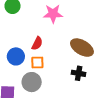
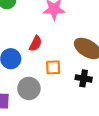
orange square: (37, 62) -> (53, 67), moved

